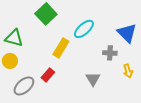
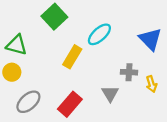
gray cross: (110, 53) -> (129, 72), moved
red rectangle: (48, 75) -> (70, 104), moved, size x1.5

